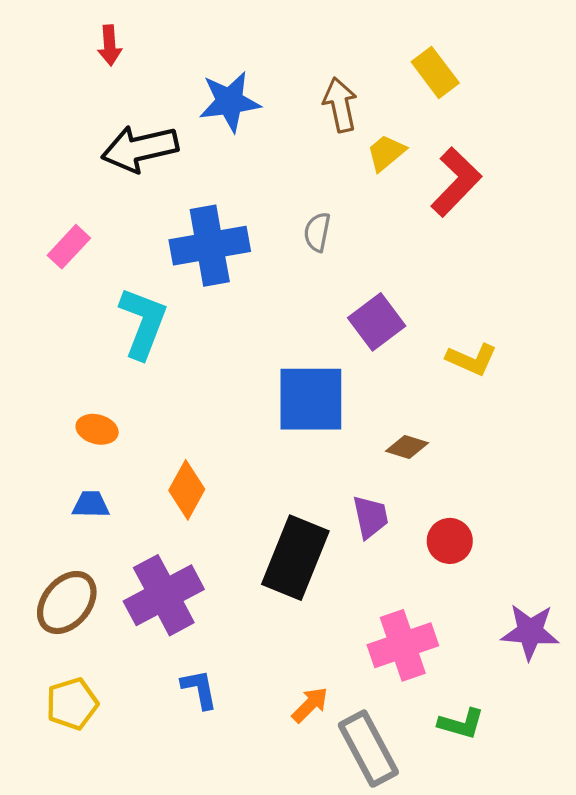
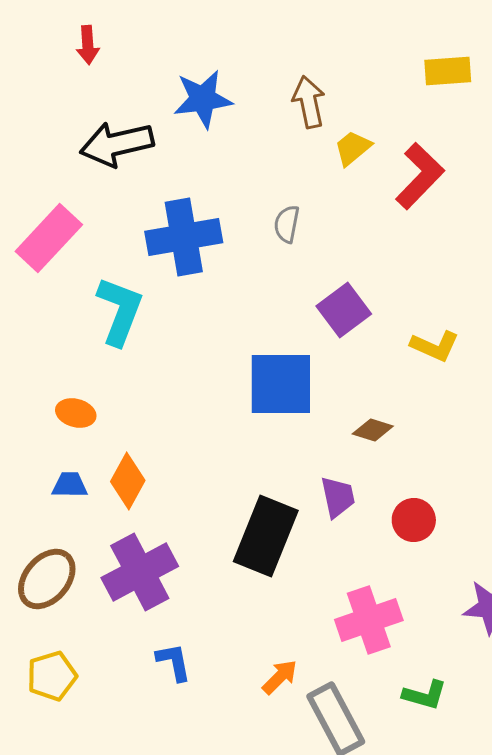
yellow rectangle: (435, 72) -> (448, 71), moved, turned -57
pink rectangle: (69, 247) -> (49, 238), size x1.6
orange diamond: (187, 490) -> (128, 481), moved

